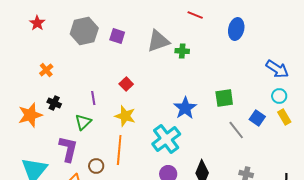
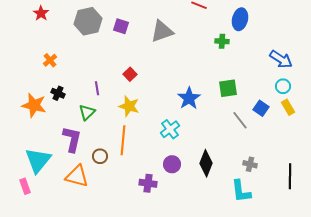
green cross: (182, 51) -> (222, 41), moved
orange star: (30, 115) -> (34, 105), turned 30
cyan cross: (166, 139) -> (170, 129), size x0.7

